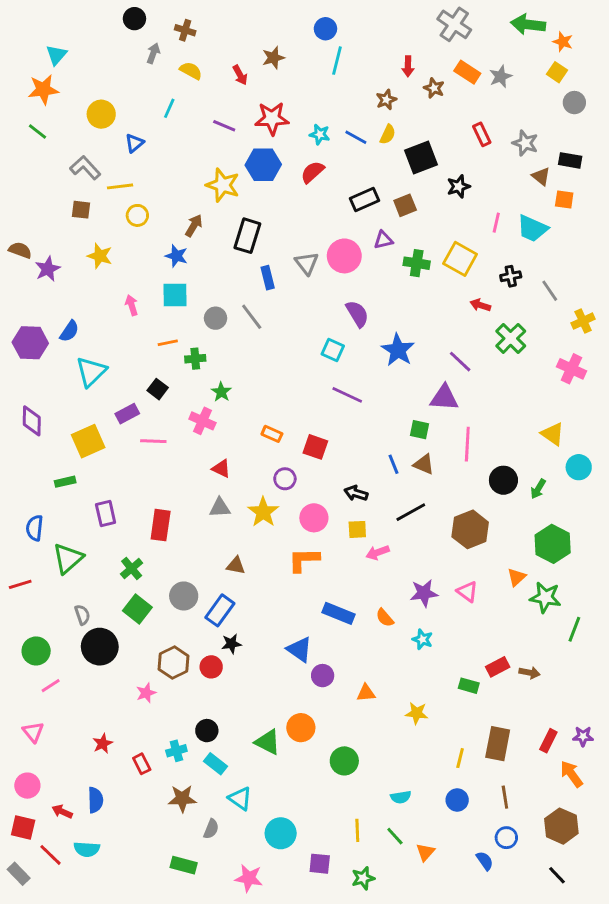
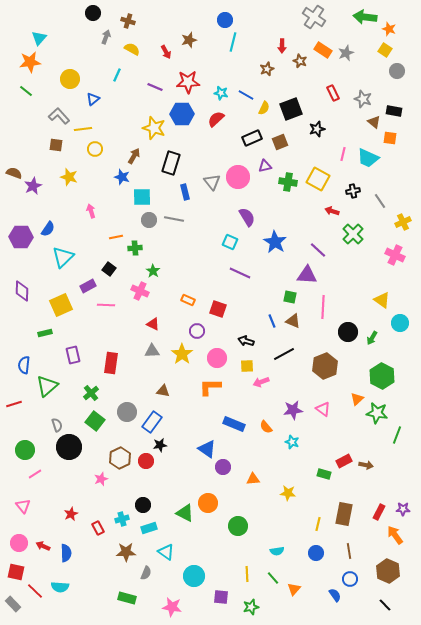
yellow semicircle: (388, 134) -> (264, 108), moved
cyan square: (175, 295) -> (142, 197), moved
gray line: (252, 317) -> (174, 219), turned -42
cyan rectangle: (216, 764) -> (149, 528), turned -56
red arrow: (62, 812) -> (43, 546), moved

